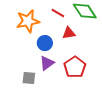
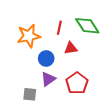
red line: (58, 13) -> (59, 28), turned 72

